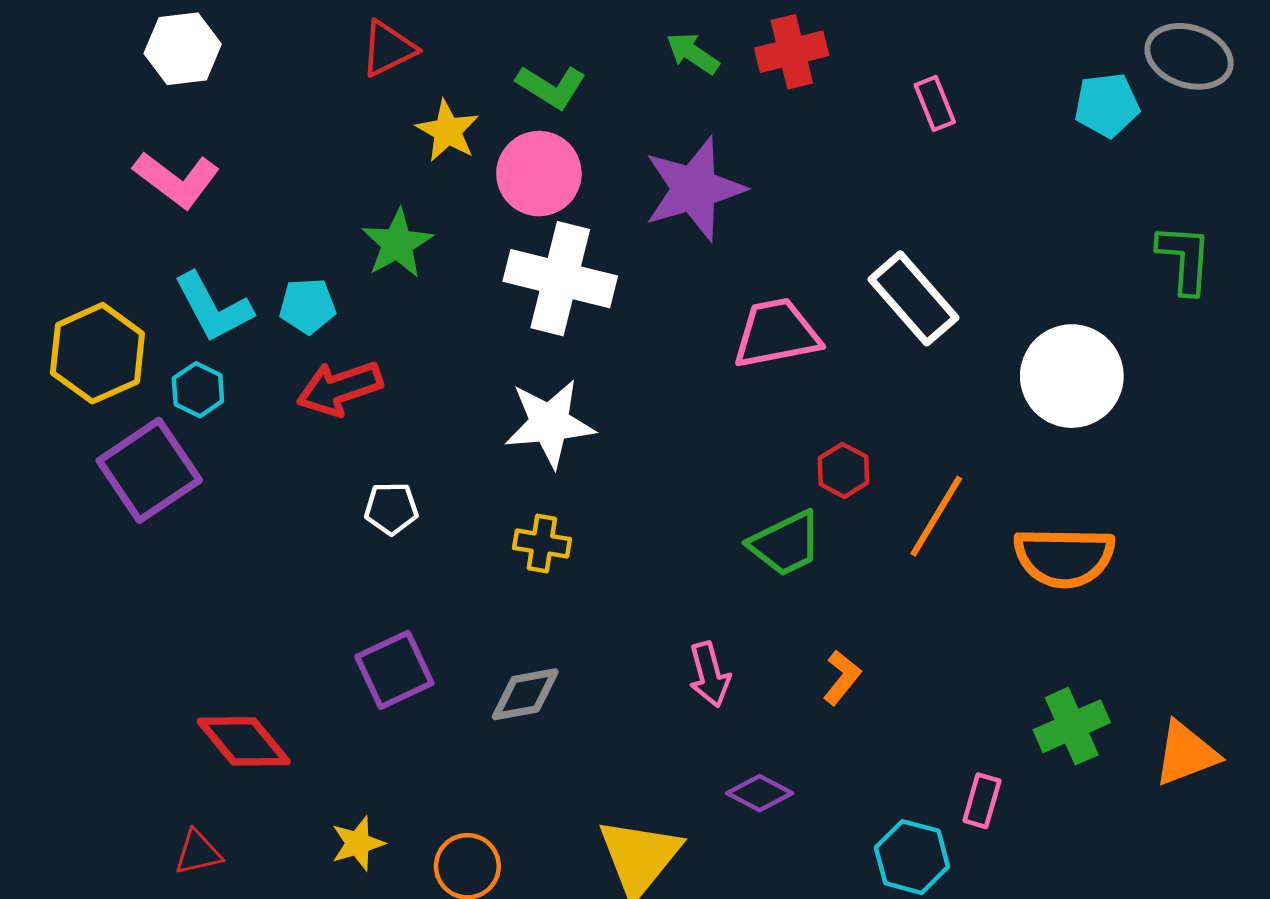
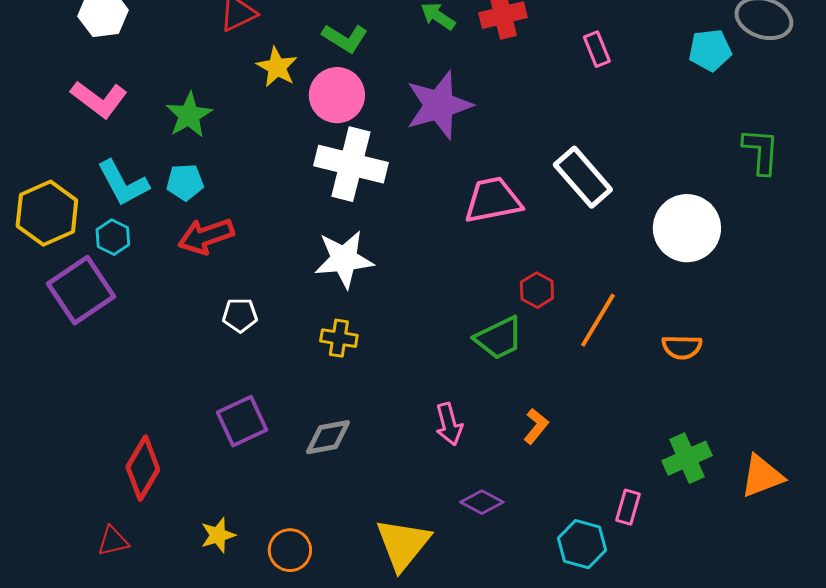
green star: (397, 244) -> (189, 115), moved
orange semicircle: (1064, 557) -> (682, 347), size x0.6
red diamond: (244, 741) -> (143, 468), turned 70

